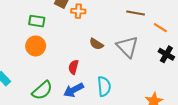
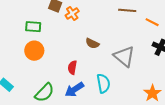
orange cross: (78, 11) -> (72, 13), turned -32
gray triangle: (127, 47) -> (124, 56), moved

